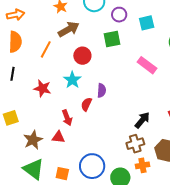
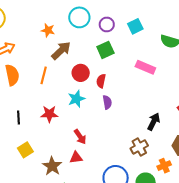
black line: (13, 74) -> (19, 118), moved
cyan star: (72, 80) -> (76, 99), turned 30
red semicircle: (86, 104) -> (101, 81), moved
brown cross: (135, 144) -> (139, 147), moved

